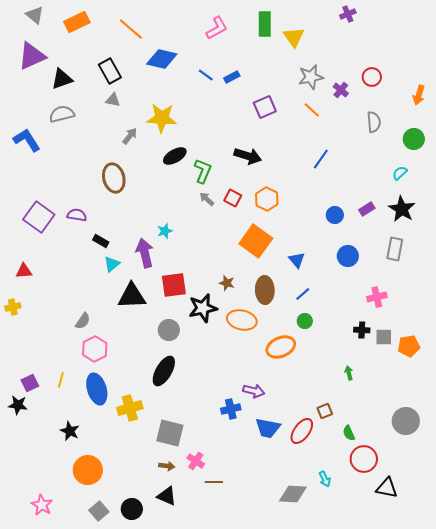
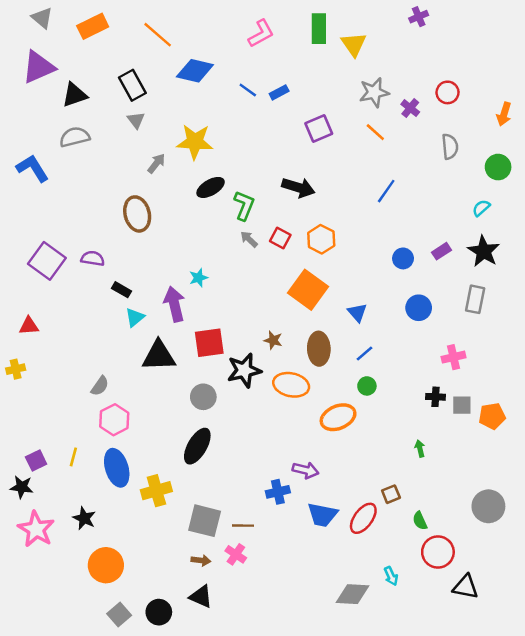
gray triangle: (113, 100) -> (136, 120), turned 42
brown line: (214, 482) -> (243, 526), moved
pink star: (42, 505) -> (36, 529), moved, size x1.4

